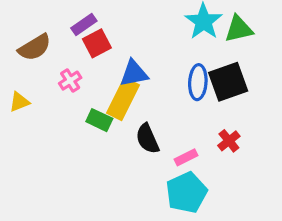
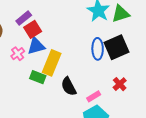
blue triangle: (134, 73) -> (36, 46), moved

